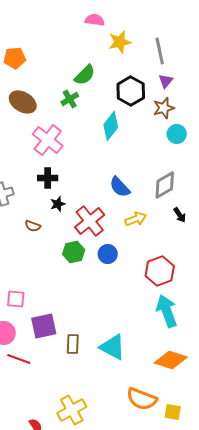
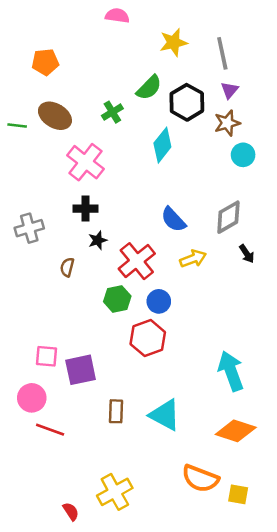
pink semicircle: (95, 20) -> (117, 16), moved
green semicircle: (85, 75) -> (149, 88), moved
brown semicircle: (33, 226) -> (67, 267), turned 84
red hexagon: (160, 271) -> (148, 338), moved
purple square: (44, 326) -> (81, 370), moved

